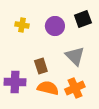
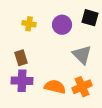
black square: (83, 19) -> (90, 18), turned 36
brown rectangle: (41, 66) -> (21, 58), moved

